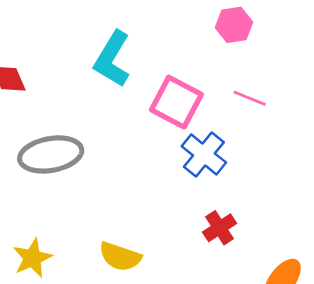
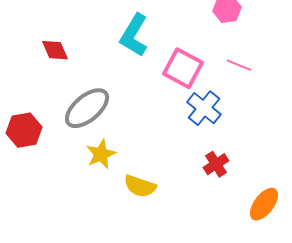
gray ellipse: (51, 154) -> (87, 108), turned -30
yellow star: (32, 258) -> (101, 154), moved

